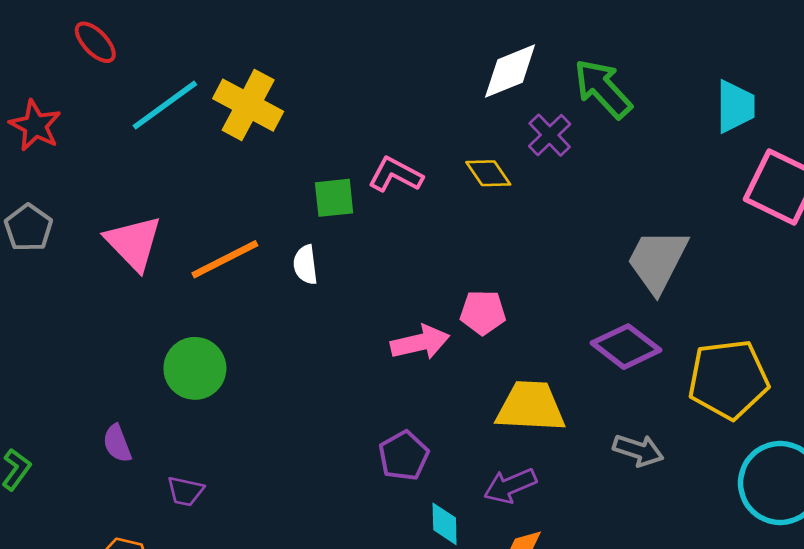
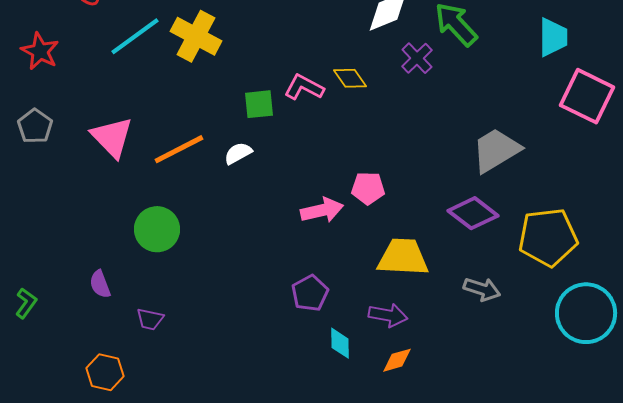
yellow diamond: (488, 173) -> (350, 78), moved
gray trapezoid: (657, 261) -> (496, 150), turned 32
white semicircle: (305, 265) -> (238, 153), turned 68
purple arrow: (510, 486) -> (388, 315), turned -147

